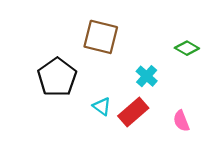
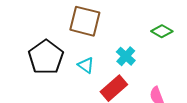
cyan triangle: (102, 106) -> (86, 65), moved

